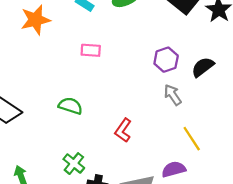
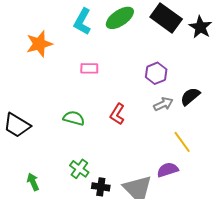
black semicircle: (203, 67) -> (190, 96), moved
gray arrow: (173, 95) -> (163, 104), turned 102
red L-shape: (123, 130) -> (117, 114), moved

